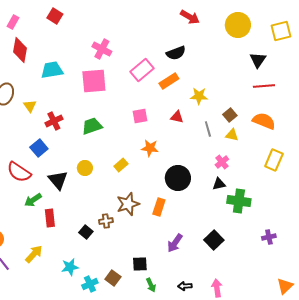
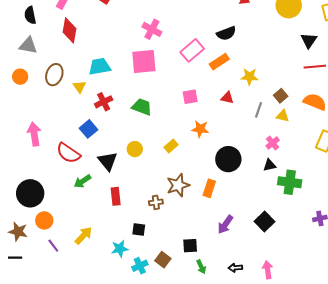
cyan trapezoid: (52, 70) -> (100, 67), moved
green trapezoid: (92, 126) -> (142, 107), turned 40
gray line: (208, 129) -> (259, 110), turned 35
red rectangle: (50, 218) -> (116, 196), moved
black square: (86, 232) -> (139, 230), moved, turned -32

